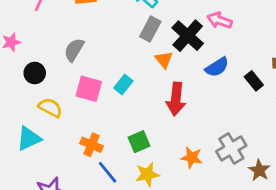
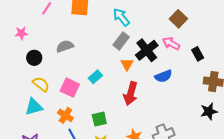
gray semicircle: (74, 50) -> (65, 46), turned 30
black rectangle: (254, 81) -> (198, 54), moved
pink square: (89, 89) -> (70, 88), moved
cyan triangle: (29, 138) -> (34, 107), moved

